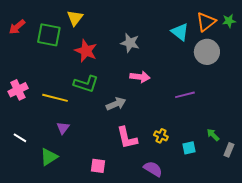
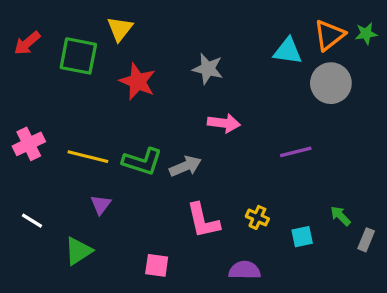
cyan triangle: (180, 32) -> (288, 51), turned -30
green L-shape: (86, 84) -> (142, 161), moved
purple semicircle: (153, 169) -> (245, 270), turned -30

